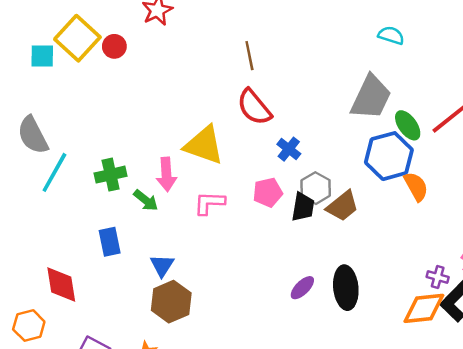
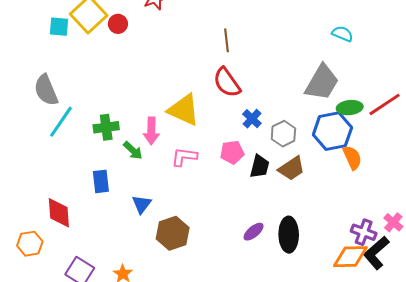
green ellipse: (408, 125) -> (350, 108), turned -65
gray hexagon: (316, 188) -> (283, 134), moved
purple cross: (438, 277) -> (364, 232), size x1.4
brown hexagon: (171, 302) -> (173, 233), moved

